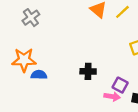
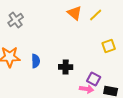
blue semicircle: (39, 75) -> (36, 61), moved, turned 88

